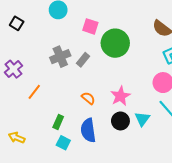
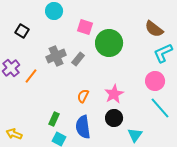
black square: (17, 23) -> (22, 31), moved
orange line: (34, 92) -> (31, 76), moved
orange semicircle: (88, 98) -> (83, 96), turned -104
cyan triangle: (142, 119) -> (135, 135), moved

